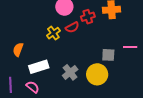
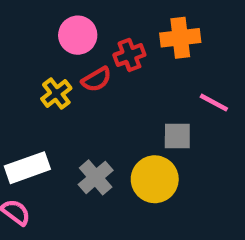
pink line: (130, 47) -> (214, 103), moved, turned 32

